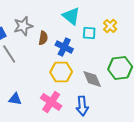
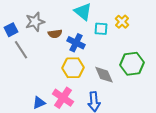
brown semicircle: (43, 38) -> (55, 34), turned 72
blue triangle: (15, 99) -> (39, 103), moved, turned -32

